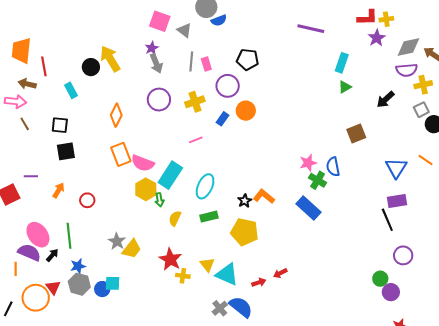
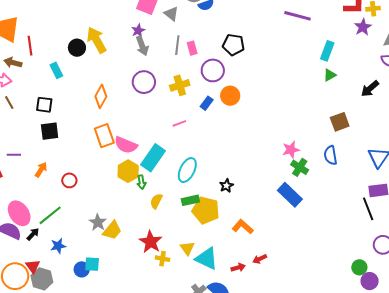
blue semicircle: (333, 167) -> (331, 155), moved
orange L-shape: (264, 196) -> (243, 227), moved
yellow pentagon: (245, 232) -> (206, 210), moved
green line: (69, 236) -> (50, 215), turned 55
gray hexagon: (79, 284) -> (42, 279), moved

